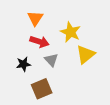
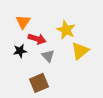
orange triangle: (35, 18) -> (23, 22), moved
black star: (23, 64) -> (20, 51), moved

